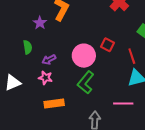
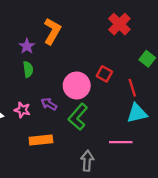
green semicircle: (28, 47) -> (28, 69), moved
purple arrow: (49, 60) -> (49, 104), moved, turned 56
pink star: (45, 78) -> (22, 110), moved

